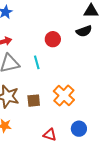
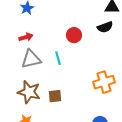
orange cross: (64, 96) -> (104, 82), moved, turned 30

